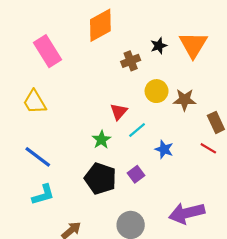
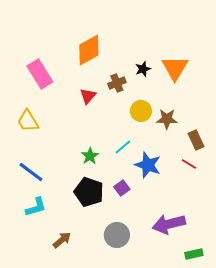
red triangle: (119, 112) -> (88, 96), moved
blue star: (164, 149) -> (148, 165), size x1.5

